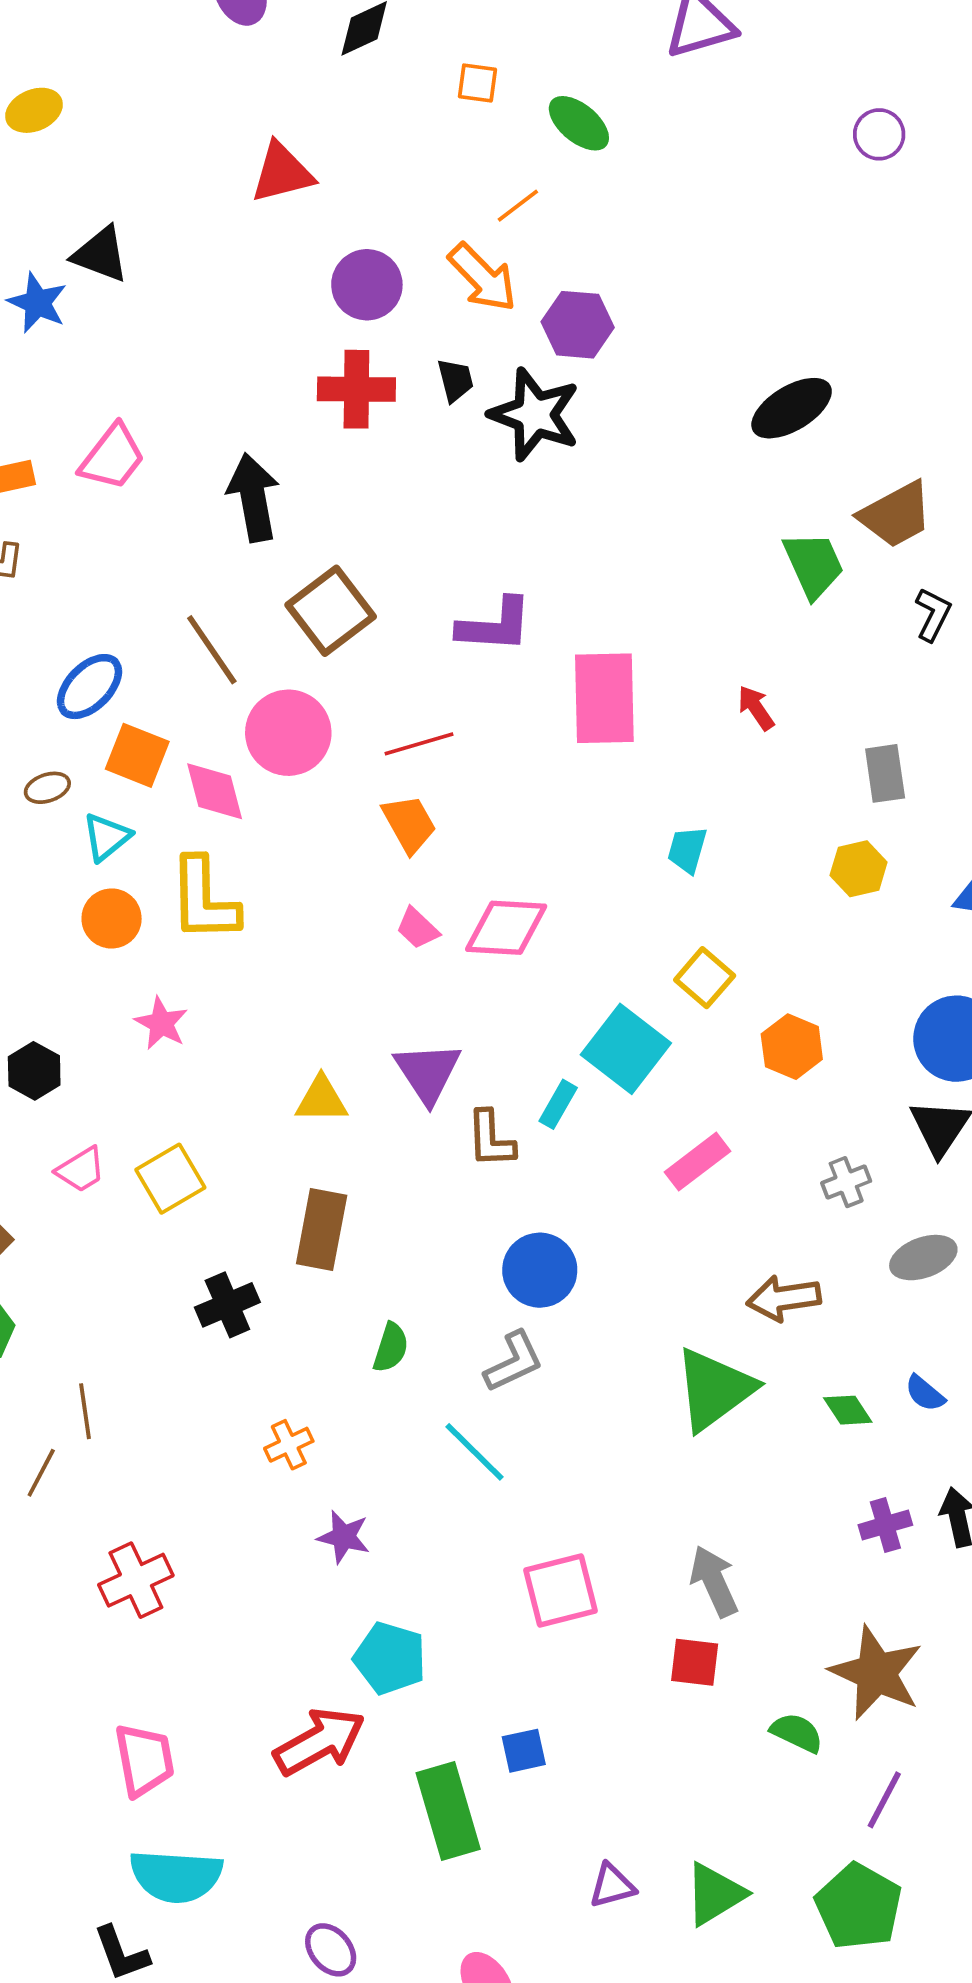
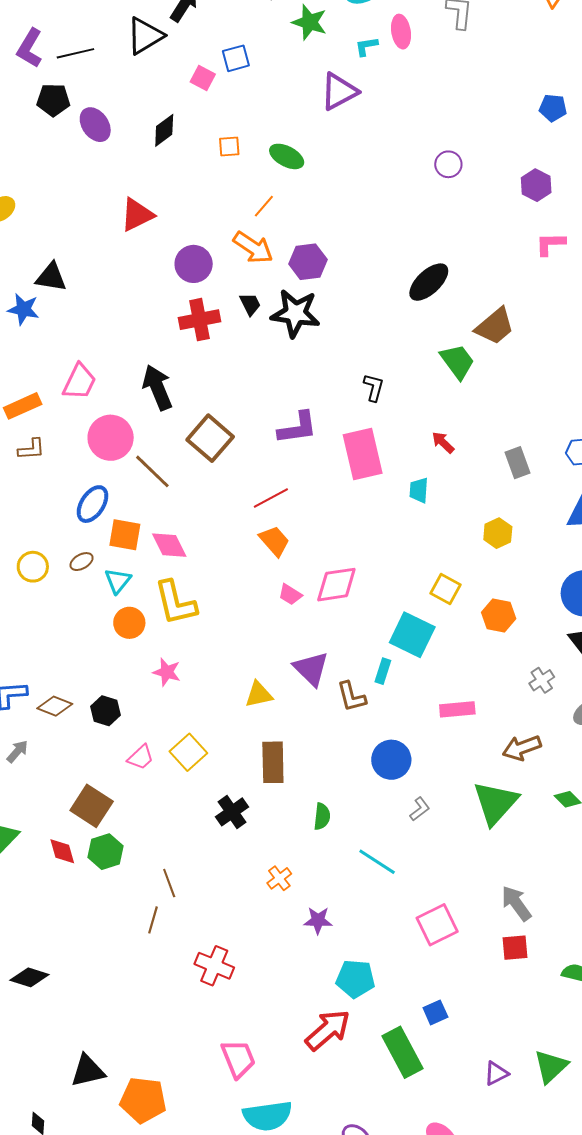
purple circle: (879, 134) -> (448, 164), moved
black L-shape: (933, 614) -> (374, 387), moved
pink circle: (288, 733) -> (111, 438), moved
cyan trapezoid: (687, 850) -> (419, 490), moved
yellow hexagon: (859, 869) -> (498, 533), moved
pink rectangle: (698, 1162) -> (457, 709), moved, turned 44
gray L-shape: (514, 1362) -> (420, 809), moved, size x0.7
red cross: (136, 1580) -> (214, 966), turned -30

